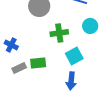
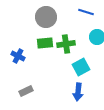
green rectangle: (38, 63) -> (45, 43), moved
gray rectangle: (19, 68) -> (26, 91), moved

